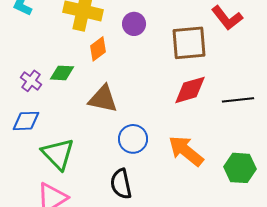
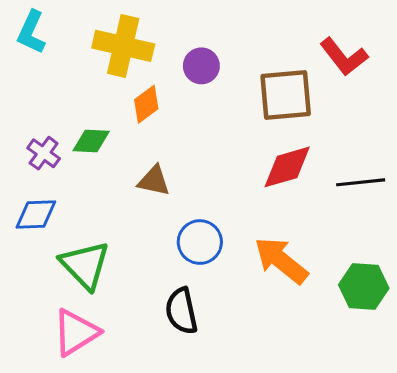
brown triangle: (103, 99) -> (154, 181), size x0.7

